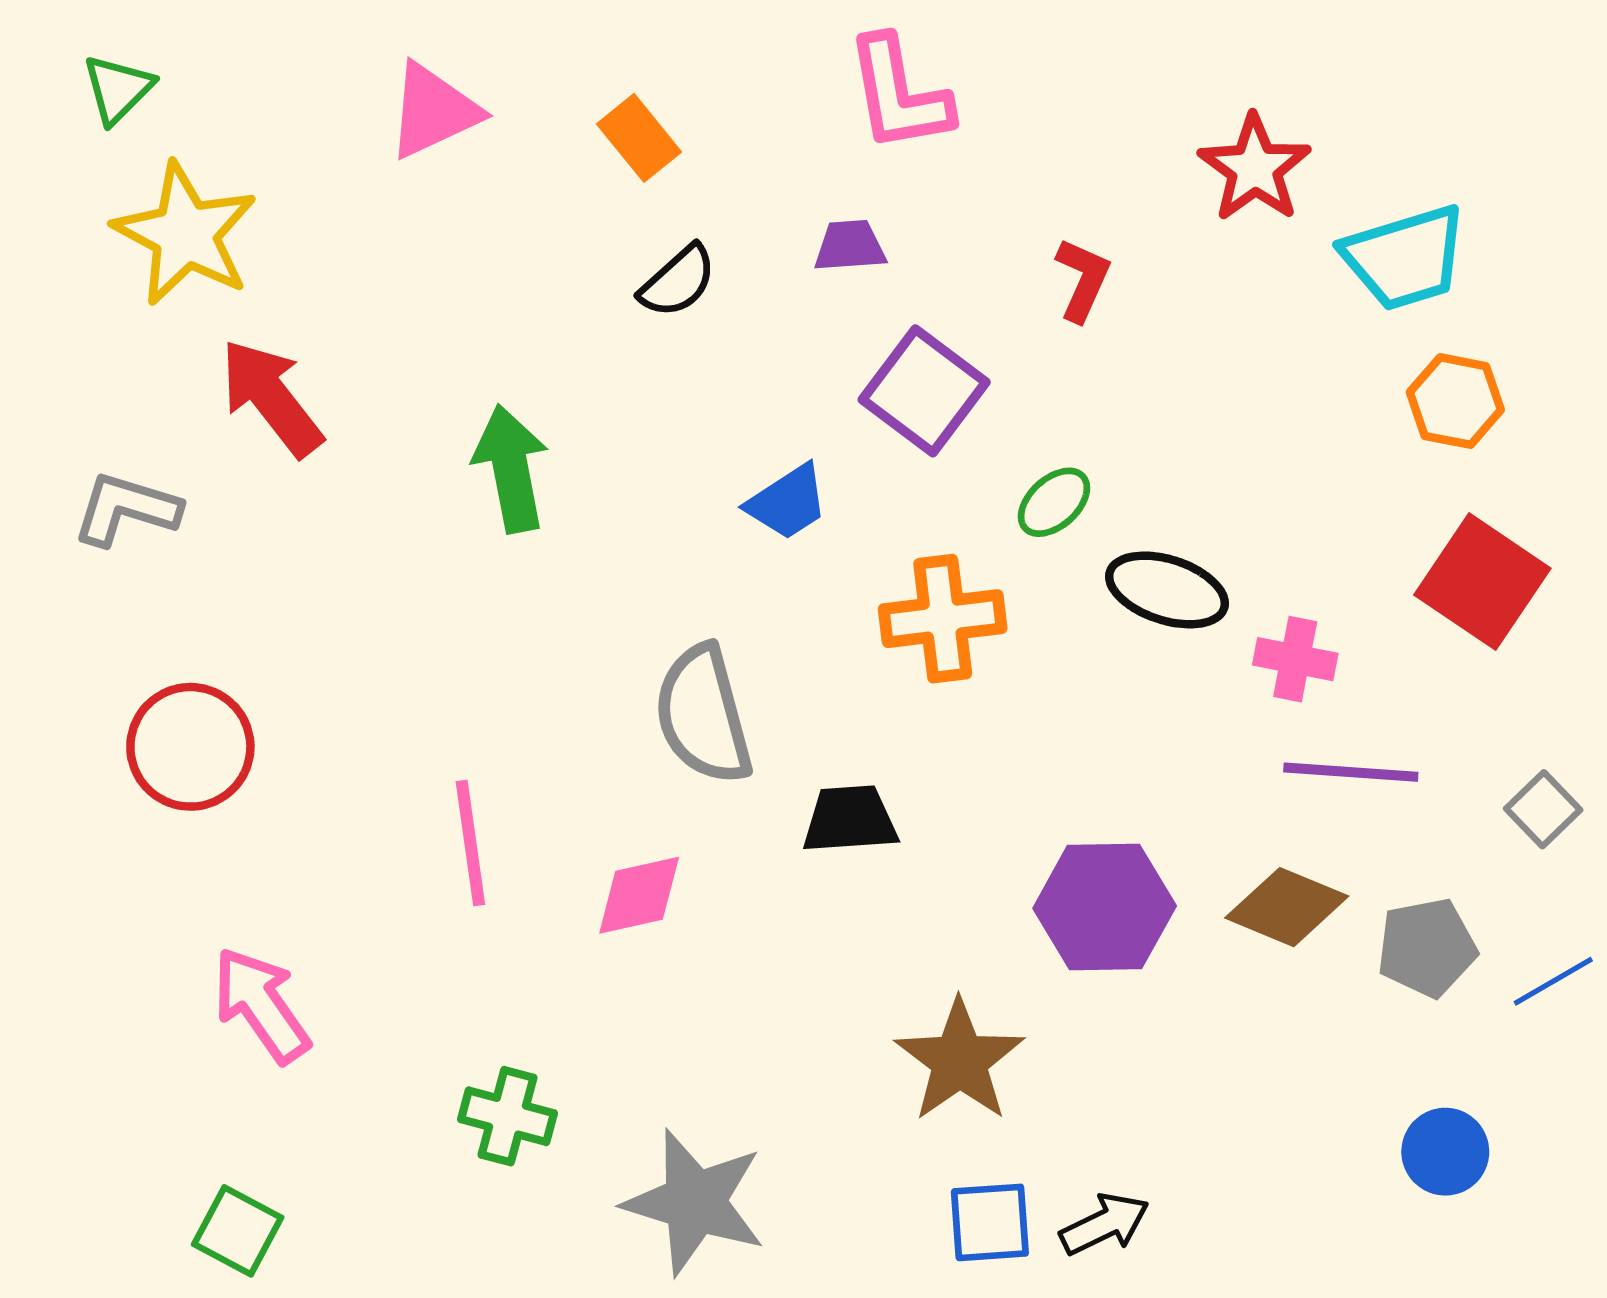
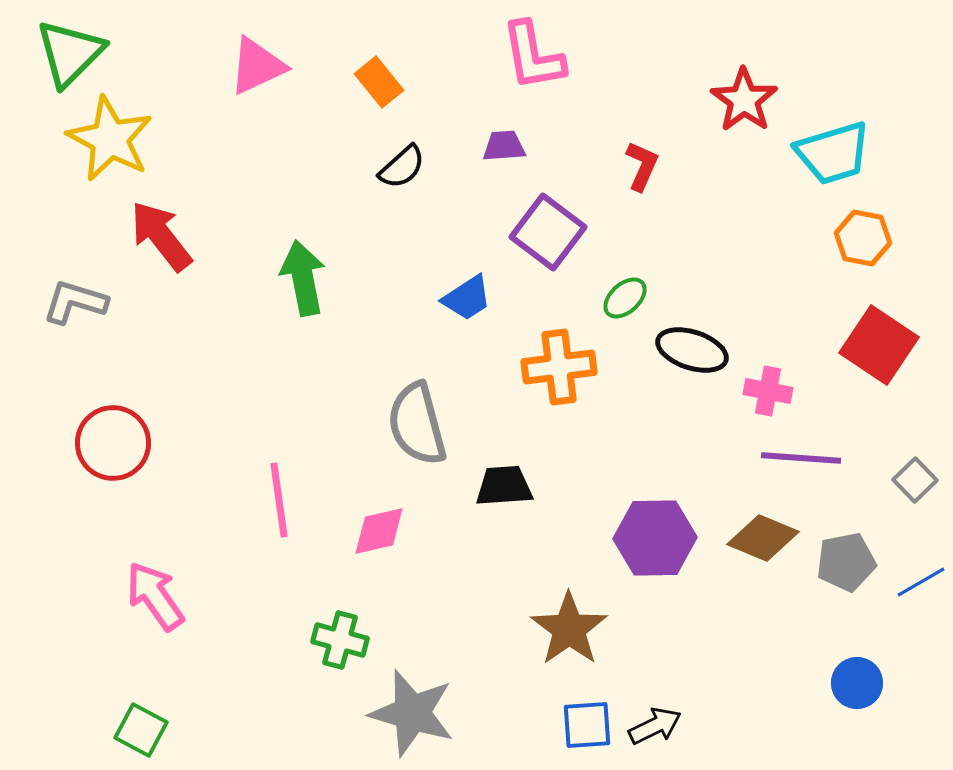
green triangle: (118, 89) -> (70, 53), size x1.6
green cross: (507, 1116) -> (340, 640), moved

